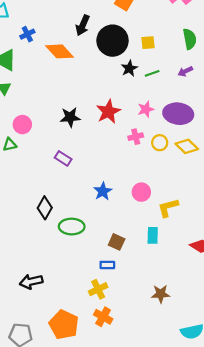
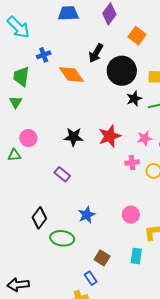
blue star: (103, 191) -> (87, 215), moved
blue rectangle: (107, 265) -> (91, 278), turned 48

